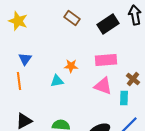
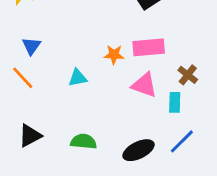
orange star: (71, 66) -> (114, 55), moved
orange line: (19, 81) -> (23, 78), turned -36

